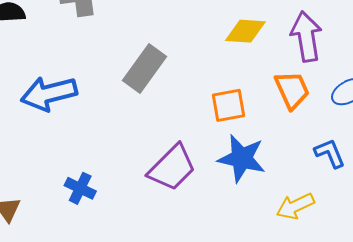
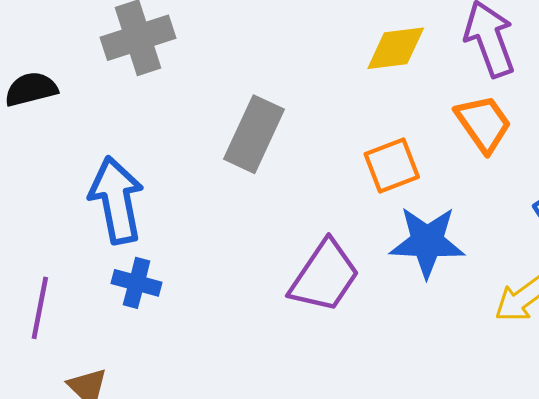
blue arrow: (49, 94) -> (116, 200), turned 104
blue cross: (80, 188) -> (137, 283), moved

